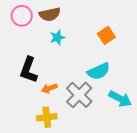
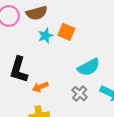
orange square: (106, 35) -> (66, 32), moved, turned -30
gray cross: (79, 95) -> (80, 94), moved, size x0.6

